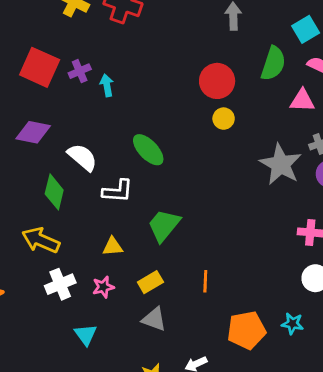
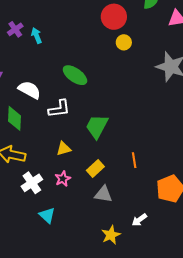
cyan triangle: (86, 335) -> (47, 215), moved

